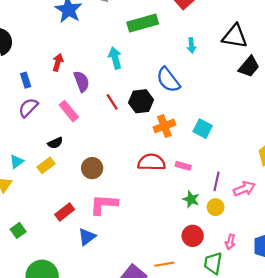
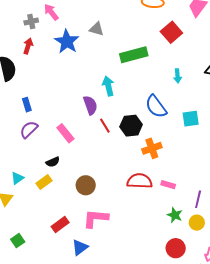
red arrow: (58, 62) -> (28, 46), moved
purple semicircle: (82, 81) -> (90, 105), moved
cyan square: (203, 129) -> (191, 119), moved, turned -36

